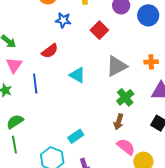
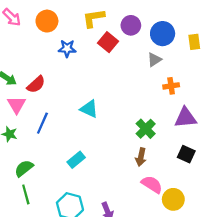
red square: (99, 30) -> (108, 42), moved
red semicircle: (50, 51) -> (36, 84), moved
gray triangle: (117, 66) -> (154, 60), moved, size x0.6
blue line: (35, 84) -> (42, 123), turned 36
cyan rectangle: (76, 136) -> (76, 160), moved

